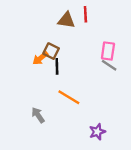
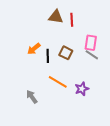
red line: (85, 14) -> (72, 20), moved
brown square: (51, 51) -> (66, 53), moved
purple star: (97, 132) -> (82, 89), moved

